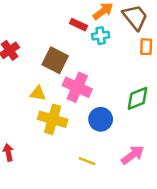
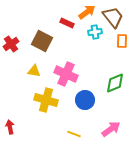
cyan cross: (101, 36) -> (95, 32), moved
brown square: (55, 60) -> (42, 41), moved
yellow triangle: (38, 93) -> (34, 71), moved

